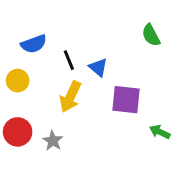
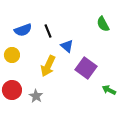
black line: (69, 60) -> (48, 31), moved
purple square: (126, 100) -> (86, 68), turned 30

